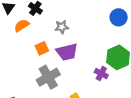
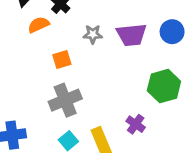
purple trapezoid: (67, 52) -> (131, 35), moved
purple cross: (101, 74) -> (136, 124), moved

